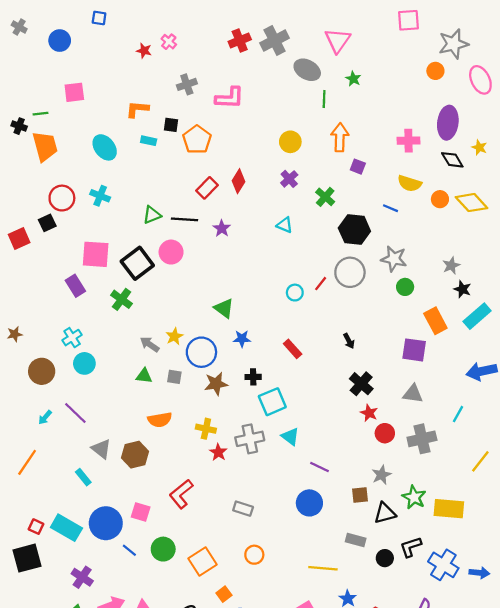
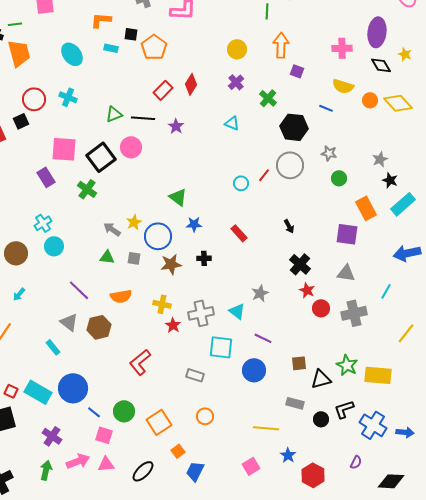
gray star: (394, 259) -> (329, 153), size x0.7
cyan square: (272, 402) -> (221, 347), moved, turned 30
purple line: (75, 413) -> (79, 290), moved
gray star: (381, 475) -> (260, 293), moved
pink square: (141, 512) -> (104, 435), moved

